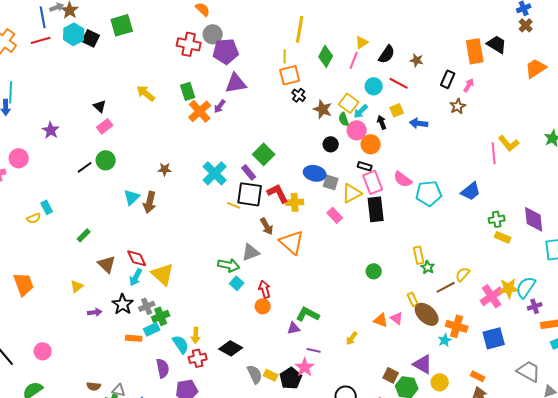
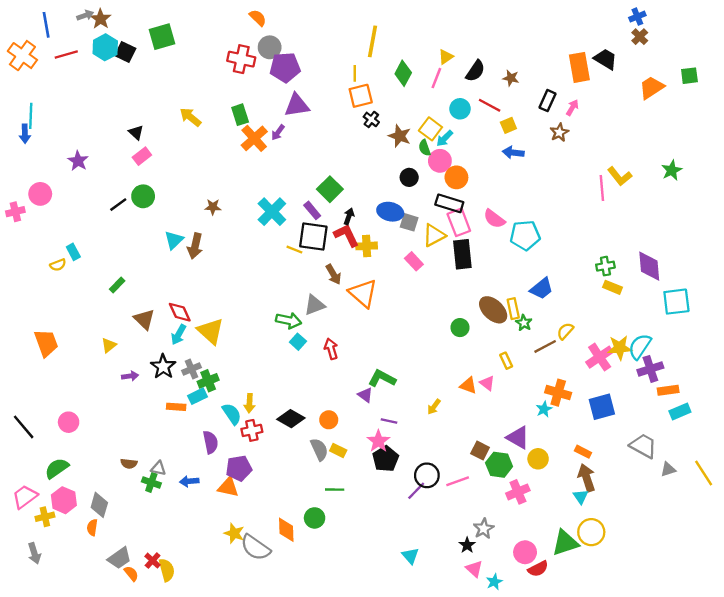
blue line: (43, 17) -> (46, 25), moved
yellow square: (397, 110) -> (508, 125), moved
black arrow: (382, 122) -> (349, 216), moved, turned 40
black rectangle: (365, 166) -> (449, 203), size x1.6
blue trapezoid: (471, 191) -> (542, 289), moved
orange circle: (263, 306) -> (329, 420), moved
purple cross: (535, 306) -> (650, 369), size x1.5
brown ellipse: (427, 314) -> (493, 310), moved
purple triangle: (294, 328) -> (365, 395), turned 48
black pentagon: (291, 378) -> (385, 459), moved

